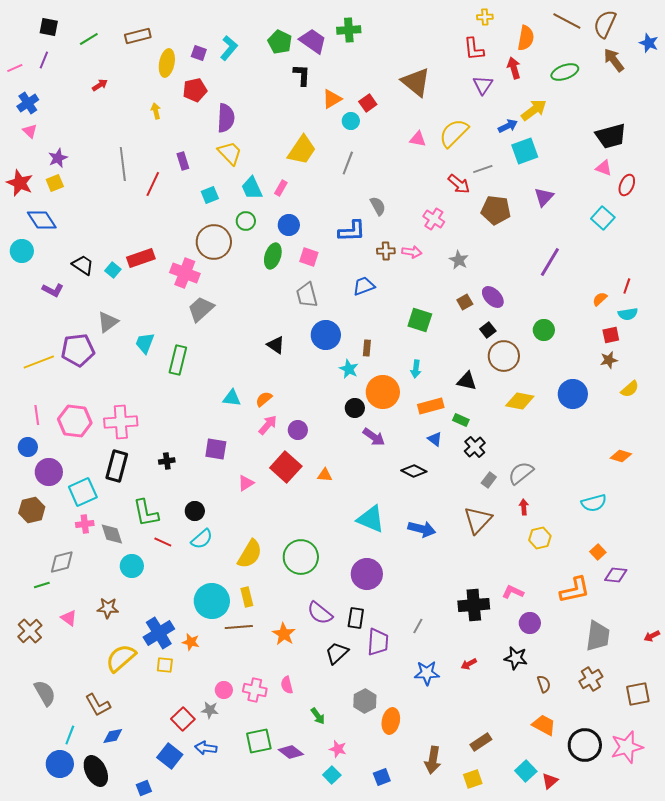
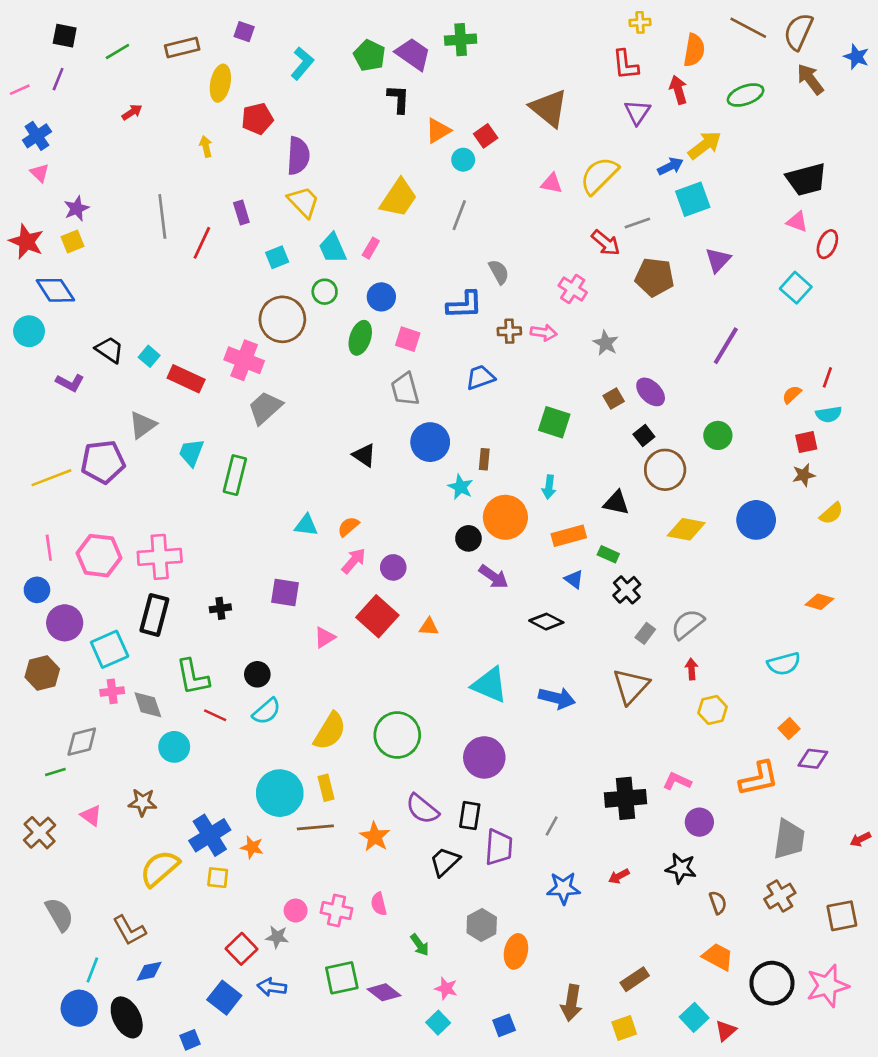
purple square: (199, 53) -> (244, 32), moved
red rectangle: (141, 258) -> (186, 379), moved, turned 44

